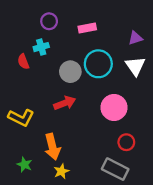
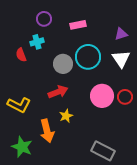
red circle: (126, 142) -> (125, 97), moved
green star: (24, 165) -> (22, 147), size x1.5
yellow star: (61, 171) -> (66, 116), moved

